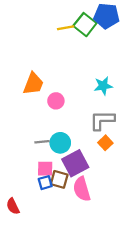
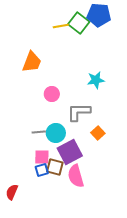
orange trapezoid: (33, 84) -> (32, 62), moved
gray L-shape: (102, 120) -> (79, 112), moved
red semicircle: (13, 206) -> (12, 192), turned 49

